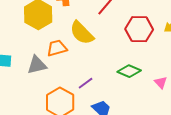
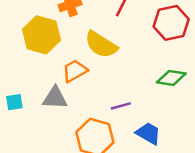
gray triangle: (37, 65) -> (55, 98), turned 30
purple line: (86, 83) -> (121, 106), turned 35

